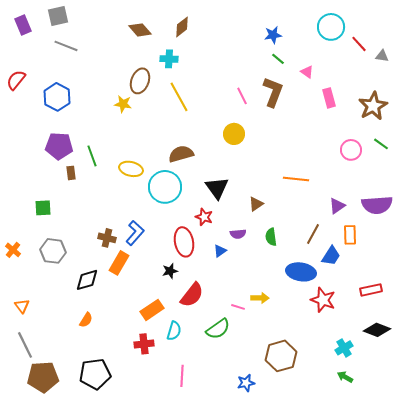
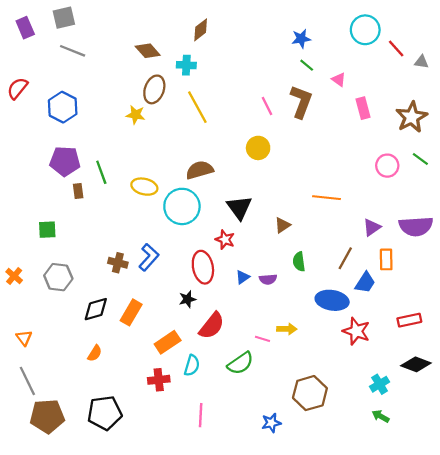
brown diamond: (140, 30) -> (148, 51), moved
purple semicircle: (238, 234) -> (268, 279), moved
orange rectangle: (119, 263) -> (131, 312), moved

